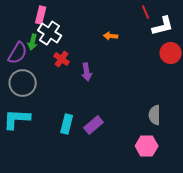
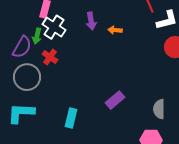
red cross: (62, 59) -> (50, 57), moved
purple arrow: (87, 72) -> (91, 21), moved
purple rectangle: (94, 125) -> (115, 100), moved

